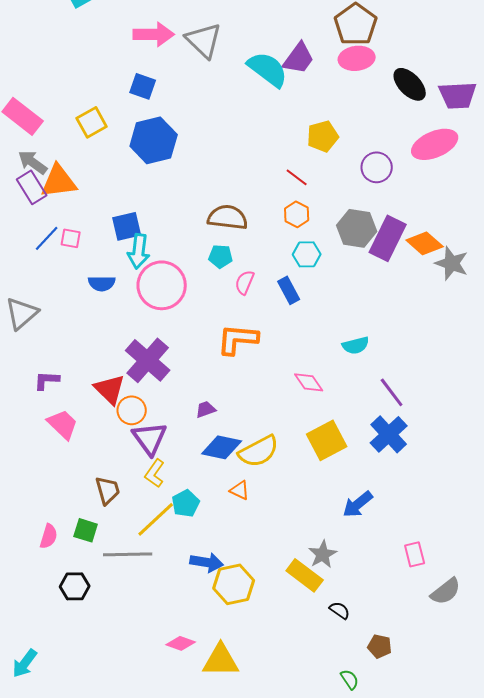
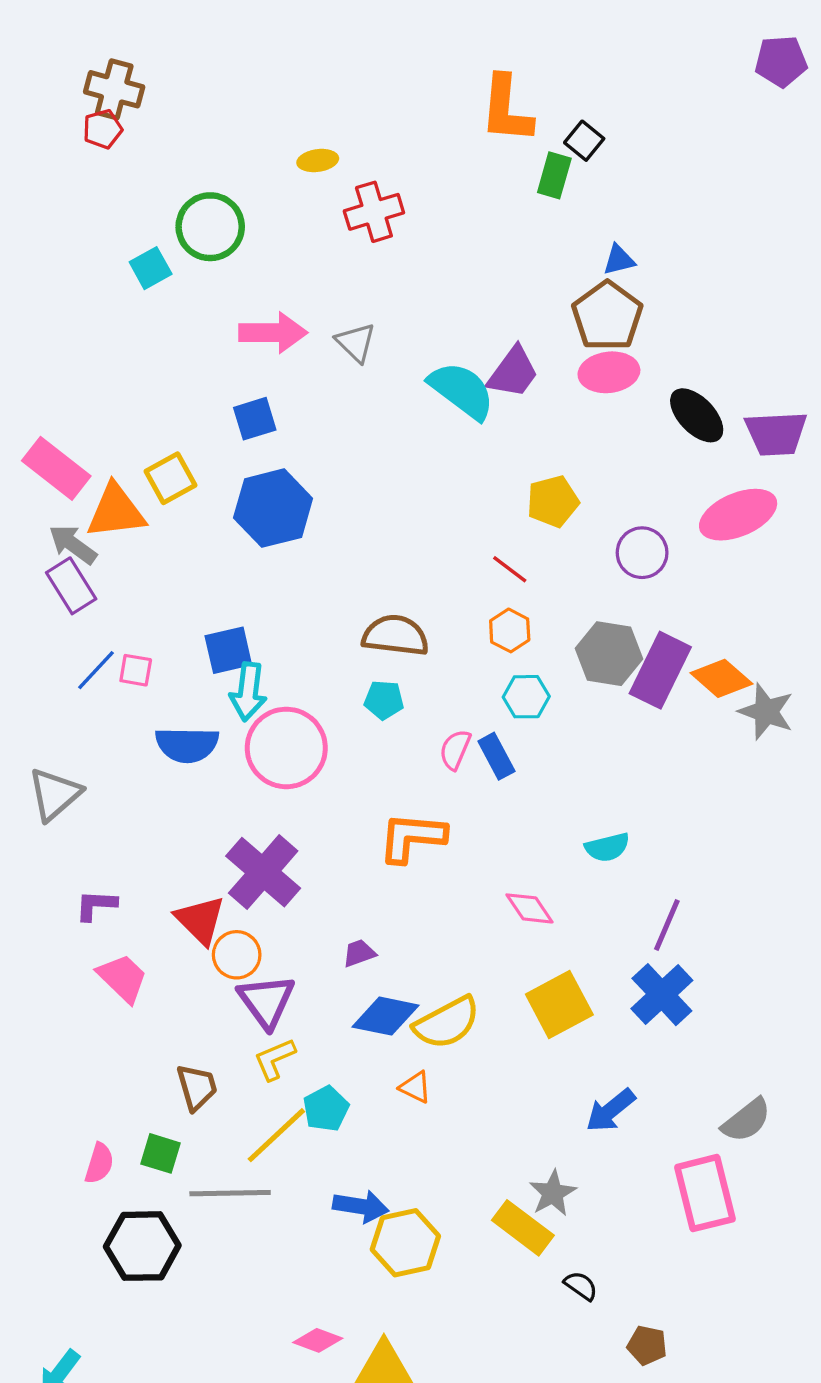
gray triangle: (204, 40) -> (356, 343), size x0.7
blue square: (143, 86) -> (255, 419), turned -36
orange triangle: (59, 181) -> (116, 511), moved
pink semicircle: (245, 282) -> (455, 750), moved
blue semicircle: (102, 283) -> (187, 745), size x1.4
purple line: (392, 392) -> (667, 925), turned 60
yellow L-shape: (155, 473) -> (275, 1059), turned 32
pink rectangle: (415, 554) -> (705, 1193), size x1.8
black hexagon: (75, 586) -> (142, 1246), size x1.5
gray semicircle: (446, 591) -> (746, 1120), moved

